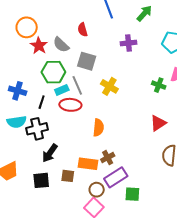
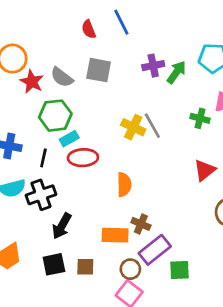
green arrow: (144, 13) -> (176, 72), moved
red semicircle: (83, 30) -> (89, 29), moved
gray square: (87, 61) -> (99, 70), moved
gray line: (77, 85) -> (152, 126), moved
brown cross: (108, 158) -> (141, 224), turned -32
brown square: (68, 176) -> (85, 267), moved

